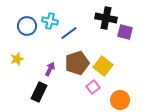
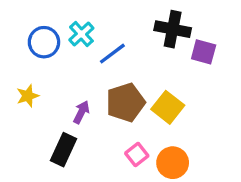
cyan cross: (50, 21) -> (81, 34), turned 35
pink square: (93, 87) -> (137, 155), moved
orange circle: (120, 100) -> (173, 163), moved

